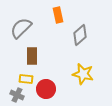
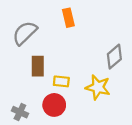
gray diamond: (80, 35) -> (114, 57), moved
yellow rectangle: (26, 79) -> (61, 81), moved

